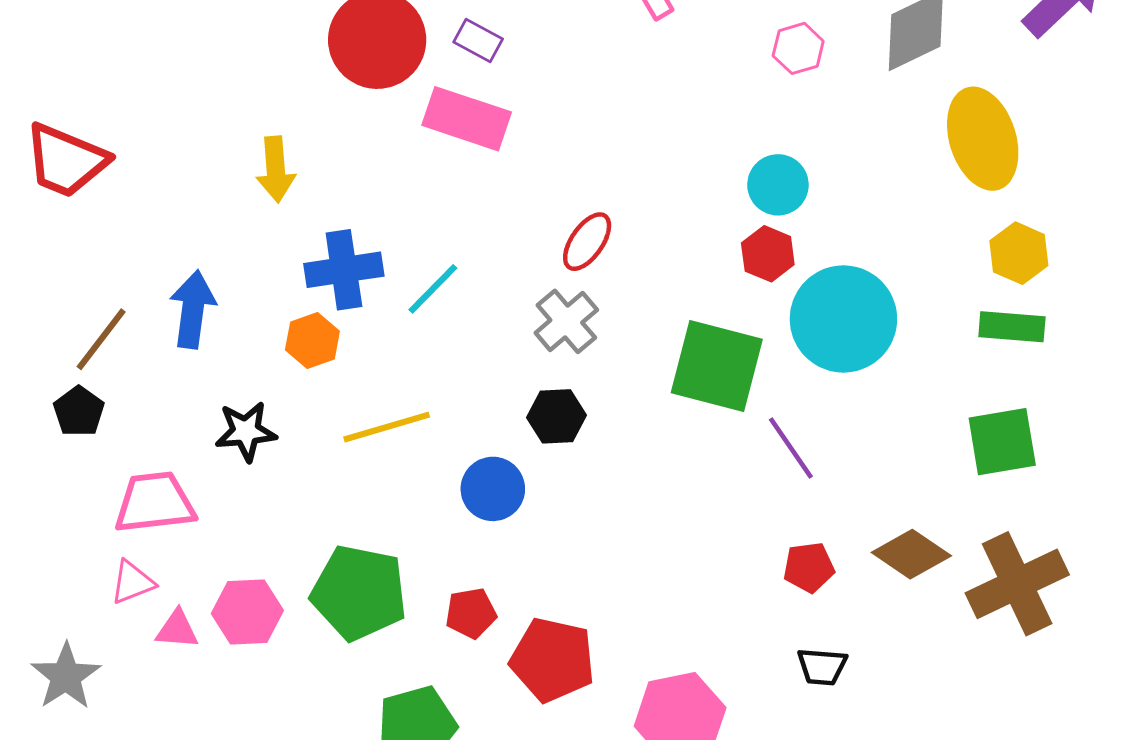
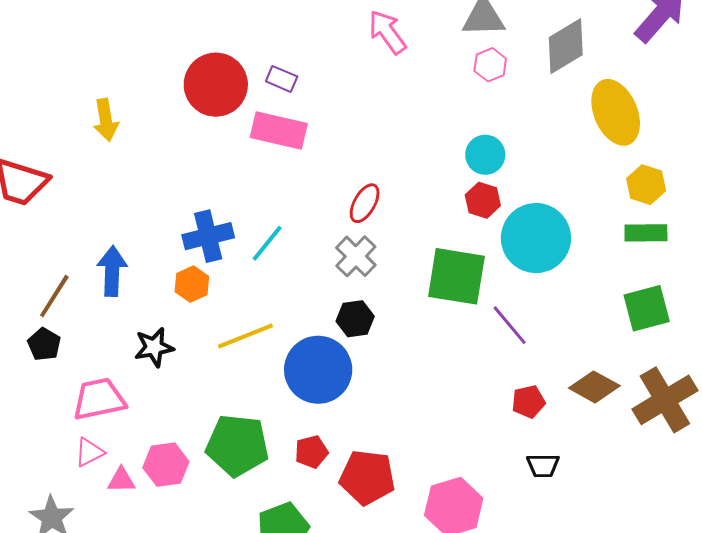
yellow arrow: (276, 169) -> (106, 120), moved
blue circle: (493, 489) -> (318, 370), size x1.6

